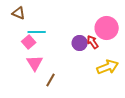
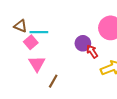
brown triangle: (19, 13) -> (20, 26), moved
red arrow: (93, 42) -> (92, 51), moved

